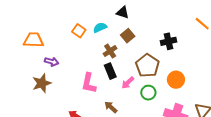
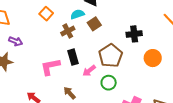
cyan semicircle: (100, 28) -> (77, 14), moved
brown cross: (110, 51) -> (68, 31), moved
orange circle: (176, 80) -> (153, 58), moved
pink L-shape: (89, 83) -> (50, 67), turned 60

